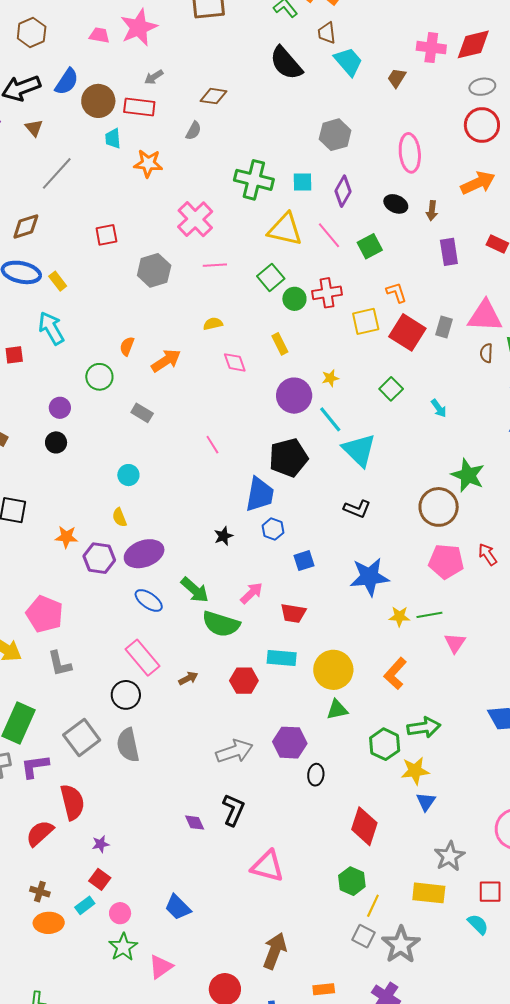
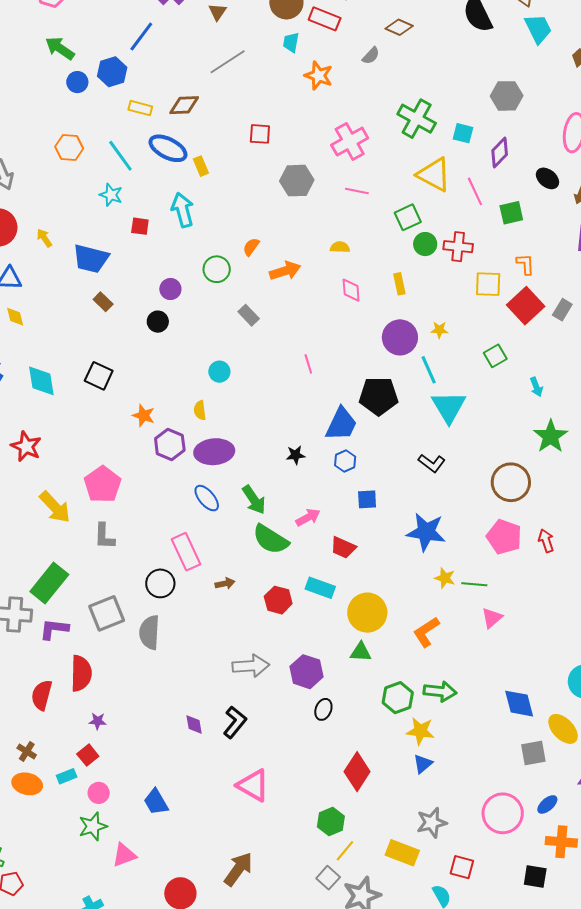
green star: (468, 475) -> (551, 436), moved
red semicircle: (40, 833) -> (42, 695), turned -48

